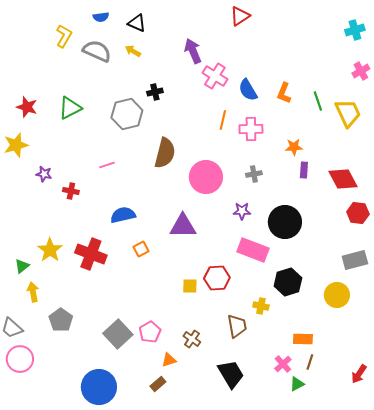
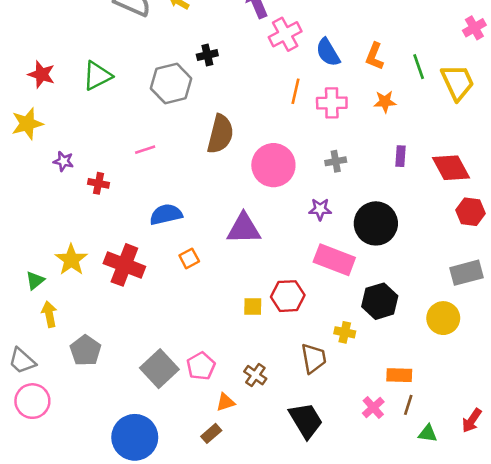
pink cross: (215, 76) -> (285, 34), turned 30
orange star: (294, 147) -> (385, 102), moved
green triangle: (297, 384) -> (428, 433), moved, turned 35

